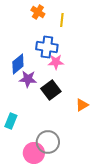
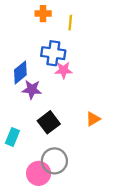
orange cross: (38, 12) -> (43, 14), turned -32
black square: (51, 90) -> (49, 122), moved

